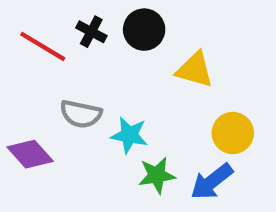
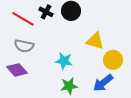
yellow triangle: (195, 70) -> (95, 41), moved
gray semicircle: (81, 114) -> (24, 46), moved
green star: (157, 175) -> (69, 86), moved

